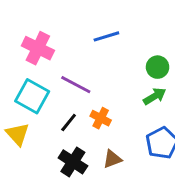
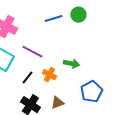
green circle: (158, 67) -> (78, 15), moved
green arrow: (155, 96) -> (71, 64), moved, turned 42

